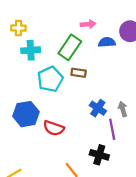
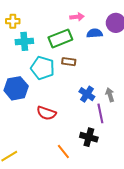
green rectangle: (70, 47) -> (60, 38), turned 35
cyan pentagon: (50, 79) -> (43, 68), turned -30
blue hexagon: (26, 114) -> (16, 88), moved

